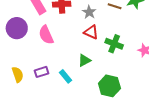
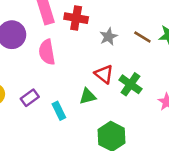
red triangle: (91, 32) -> (104, 74), moved
purple rectangle: (42, 72) -> (30, 98), turned -32

